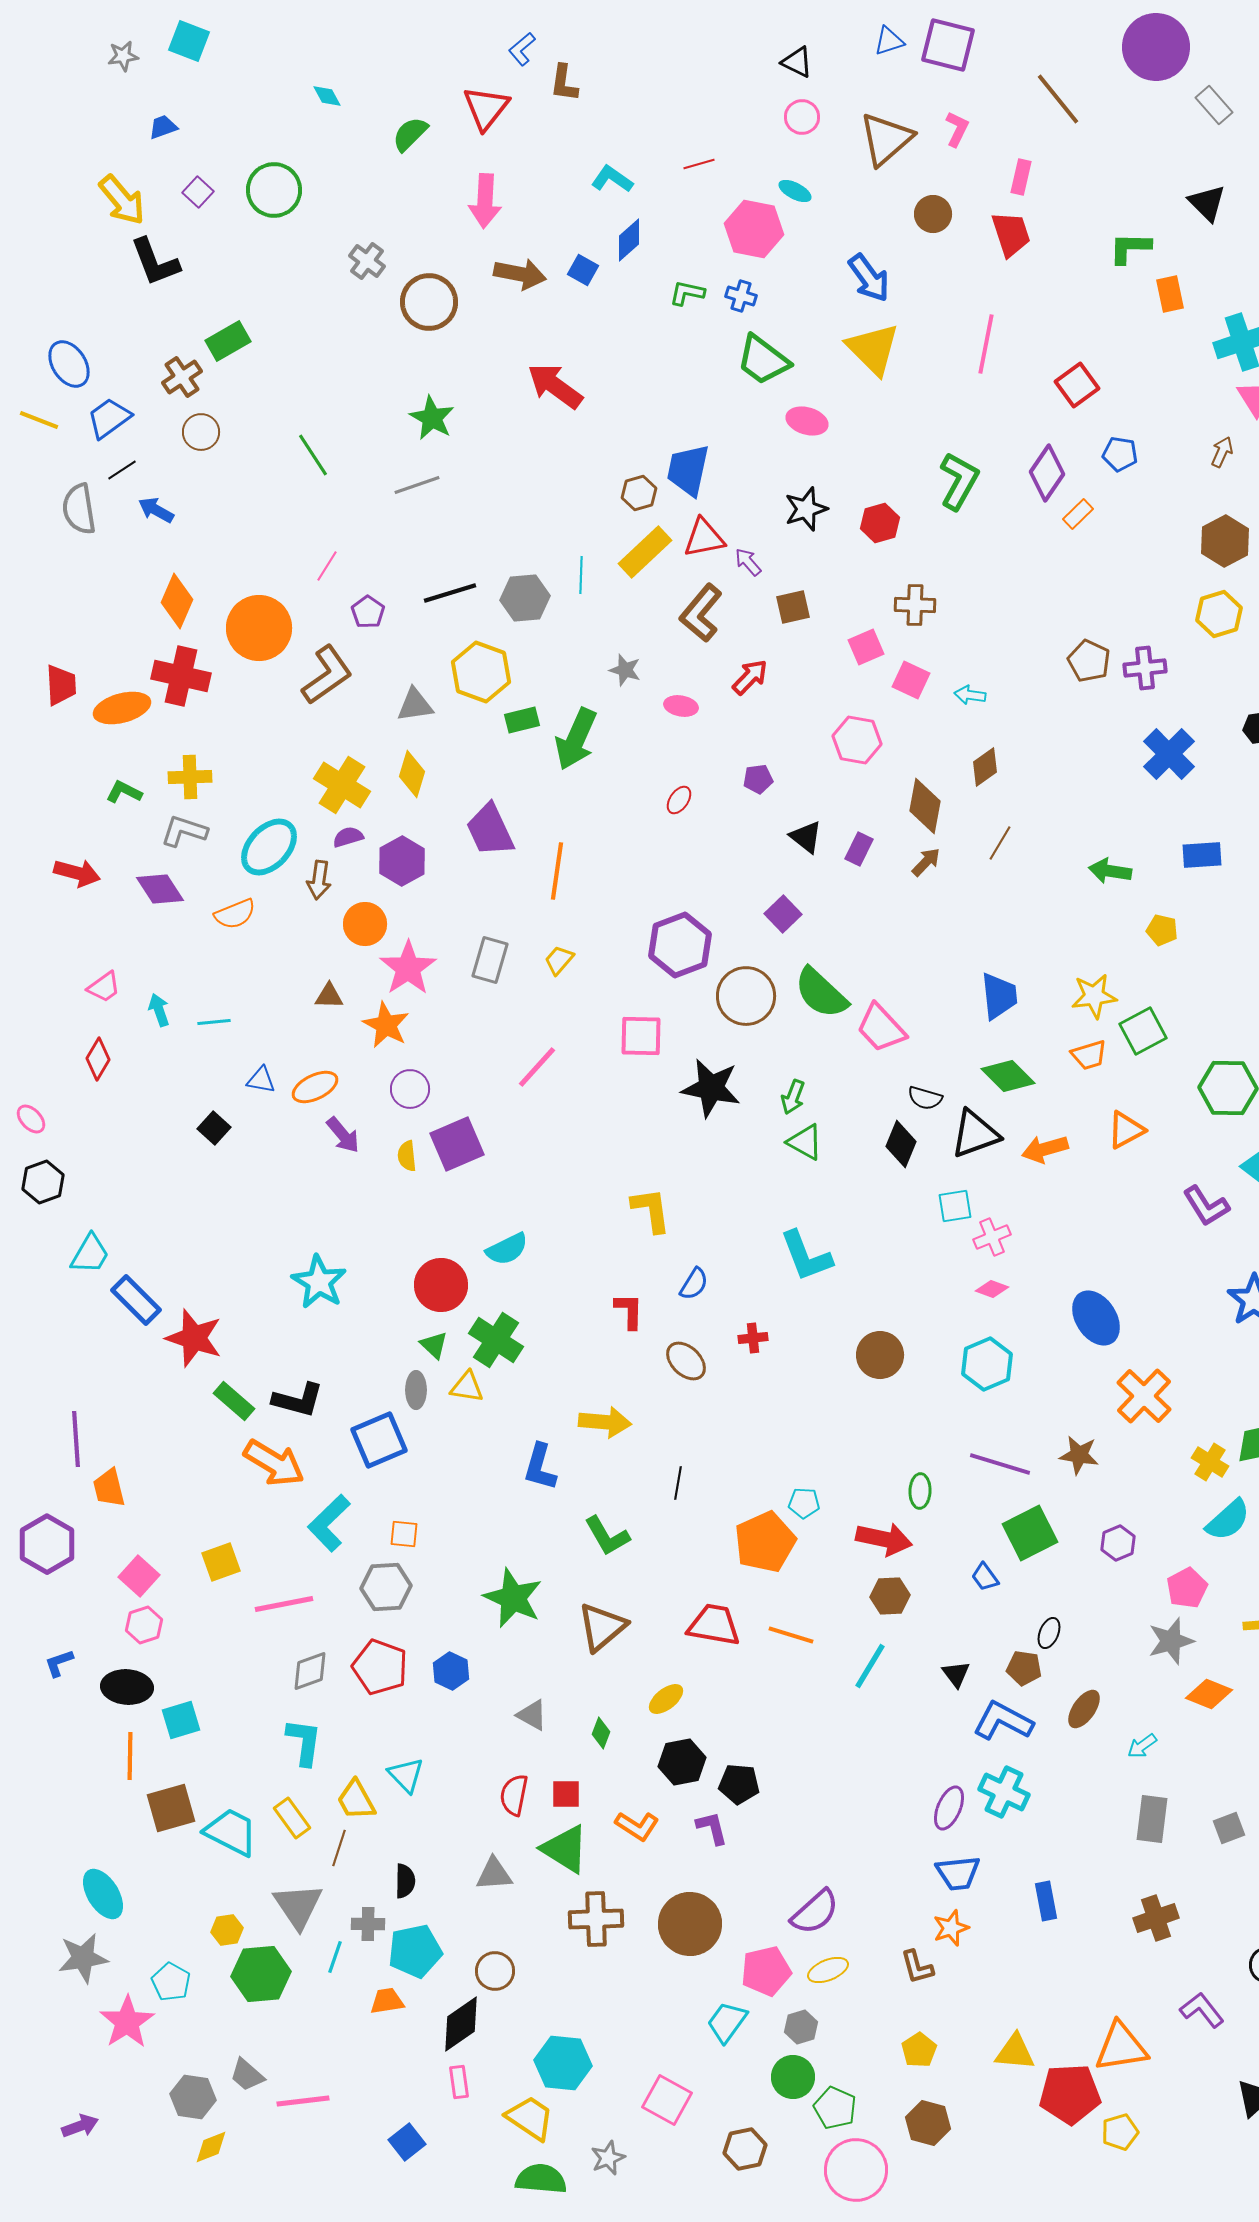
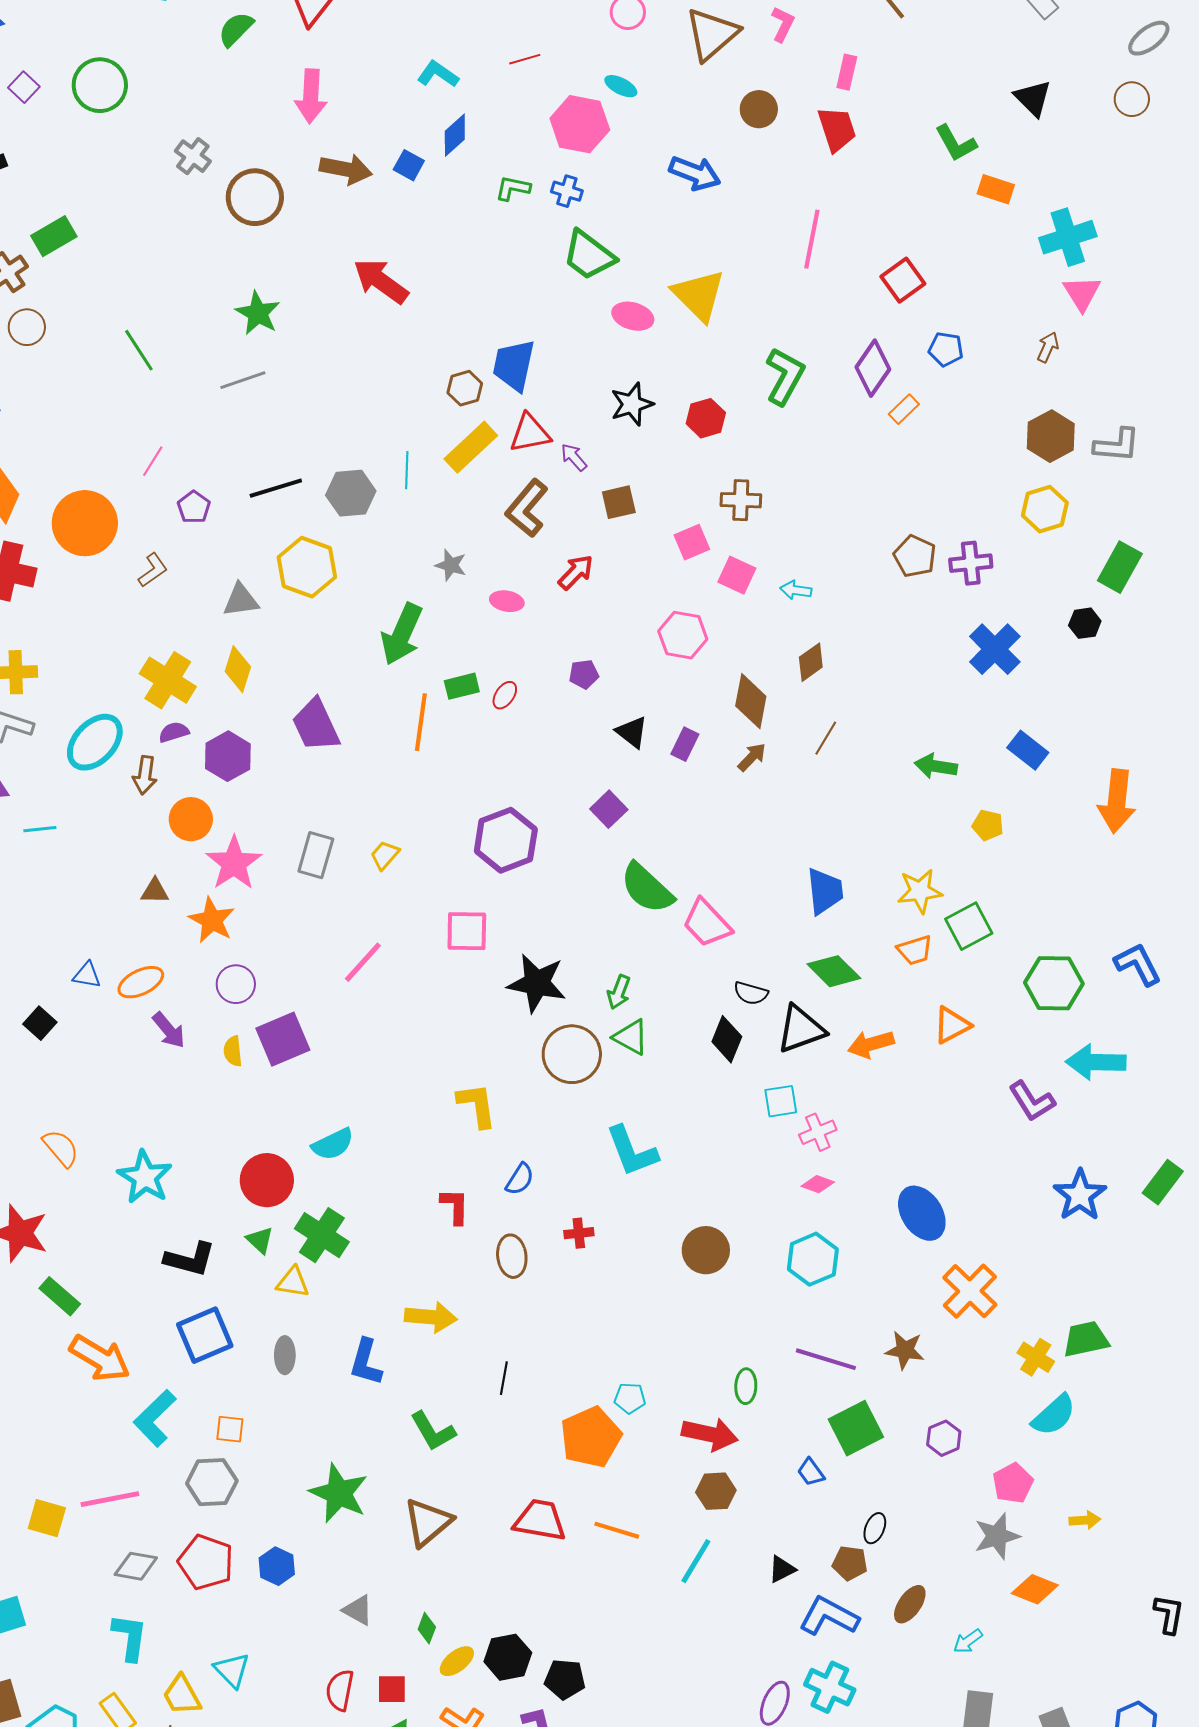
green L-shape: (1130, 248) -> (956, 143), turned -120
blue arrow: (869, 278) -> (695, 173), turned -33
orange rectangle: (1170, 294) -> (996, 189), turned -60
yellow triangle: (873, 349) -> (699, 295), moved
brown L-shape: (327, 675) -> (153, 570), size x0.6
green rectangle: (522, 720) -> (462, 686), moved
blue rectangle: (1202, 855) -> (1028, 750), turned 42
orange line: (557, 871) -> (421, 722), moved
orange semicircle: (235, 914) -> (61, 1148), moved, turned -108
brown circle: (746, 996) -> (572, 1054), moved
cyan line: (214, 1022) -> (40, 829), moved
brown ellipse: (686, 1361) -> (512, 1256), turned 39
gray ellipse: (416, 1390) -> (285, 1355), moved
black L-shape: (298, 1400) -> (190, 1259), moved
yellow square: (221, 1562) -> (47, 1518), moved, turned 36
gray diamond: (310, 1671) -> (136, 1566), turned 30
black triangle: (956, 1674) -> (782, 1569), turned 40
yellow ellipse: (666, 1699) -> (457, 1661), moved

